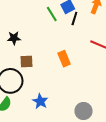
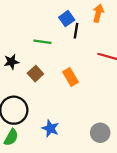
green line: (52, 14) -> (42, 42), moved, turned -42
brown square: (27, 62) -> (35, 74), moved, turned -32

